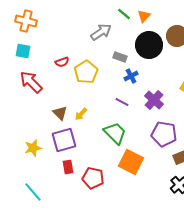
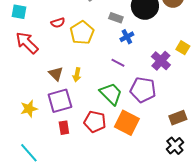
purple cross: (154, 100) -> (161, 61), moved
yellow arrow: (81, 114) -> (77, 75), turned -32
purple pentagon: (164, 134) -> (143, 90), moved
red pentagon: (93, 178) -> (95, 122), moved

